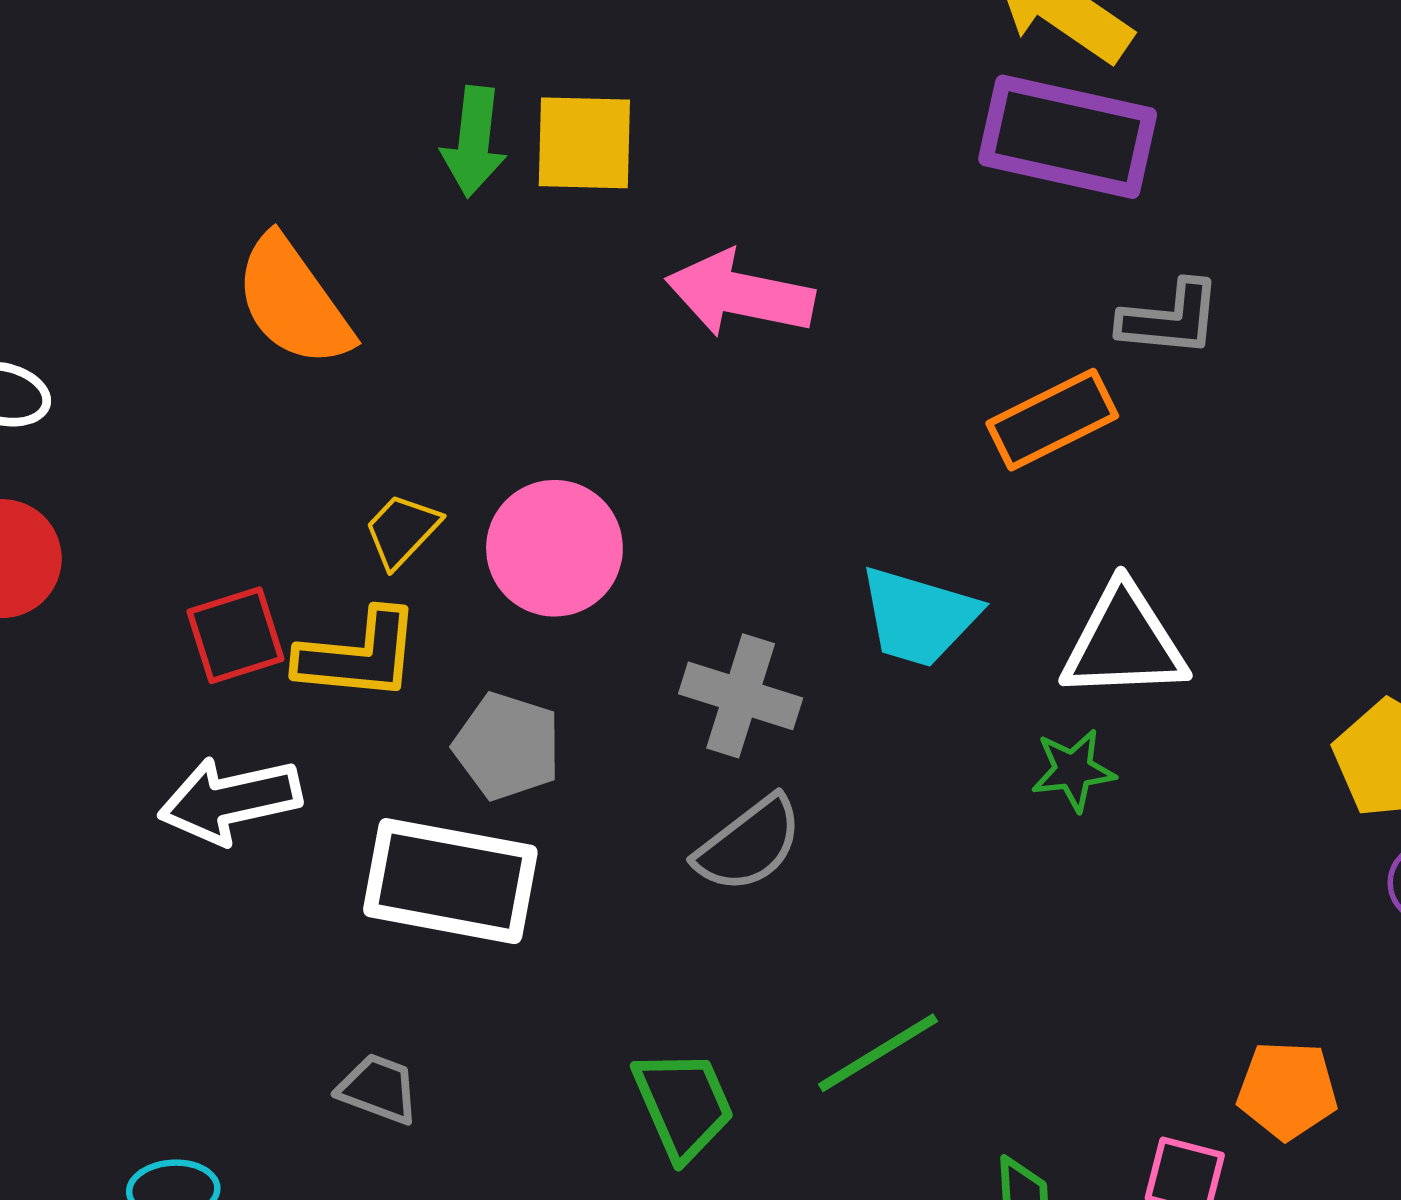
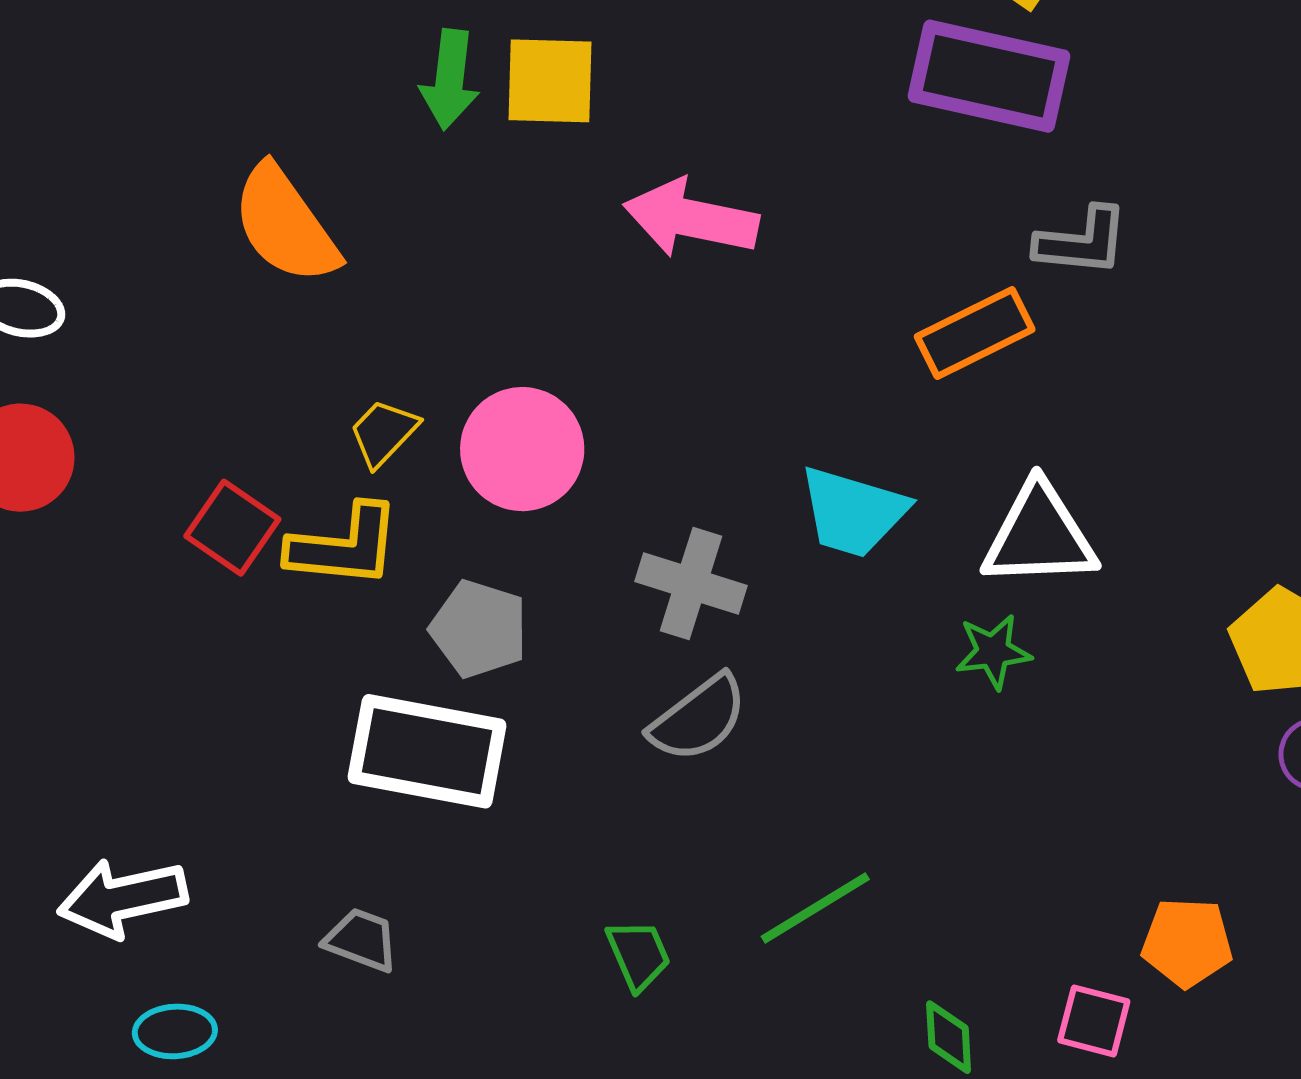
red square: (236, 635) -> (232, 528), turned -38
white arrow: (230, 800) -> (122, 898), moved
green trapezoid: (683, 1105) -> (638, 955), size x0.7

